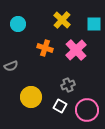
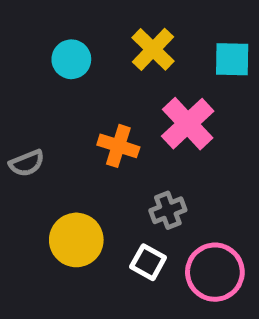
cyan circle: (18, 24) -> (71, 59), moved
orange cross: (45, 48) -> (118, 146), moved

